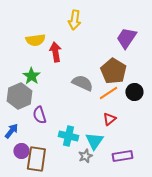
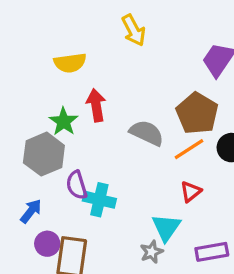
yellow arrow: (74, 20) -> (134, 30), turned -36
red arrow: (55, 52) -> (96, 105), moved
cyan cross: (68, 136) -> (99, 200), moved

